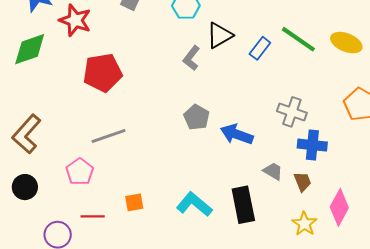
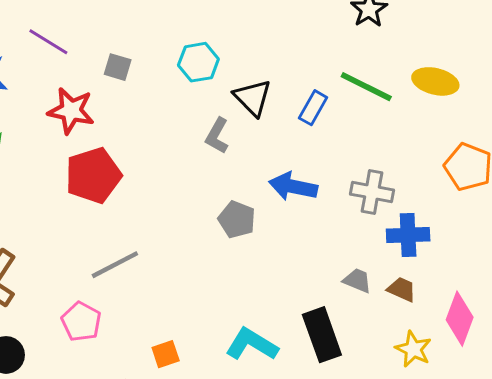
red star: (75, 20) -> (71, 111), moved
black triangle: (220, 35) -> (253, 98), turned -36
blue arrow: (237, 134) -> (293, 187), moved
brown trapezoid: (302, 182) -> (402, 289), turned -35

